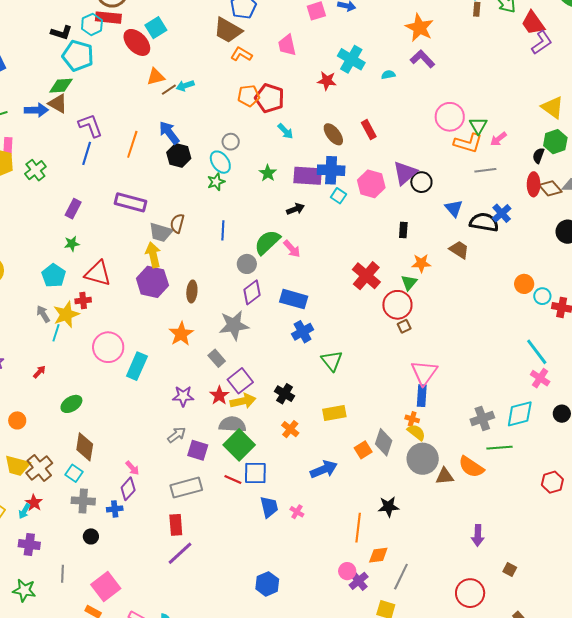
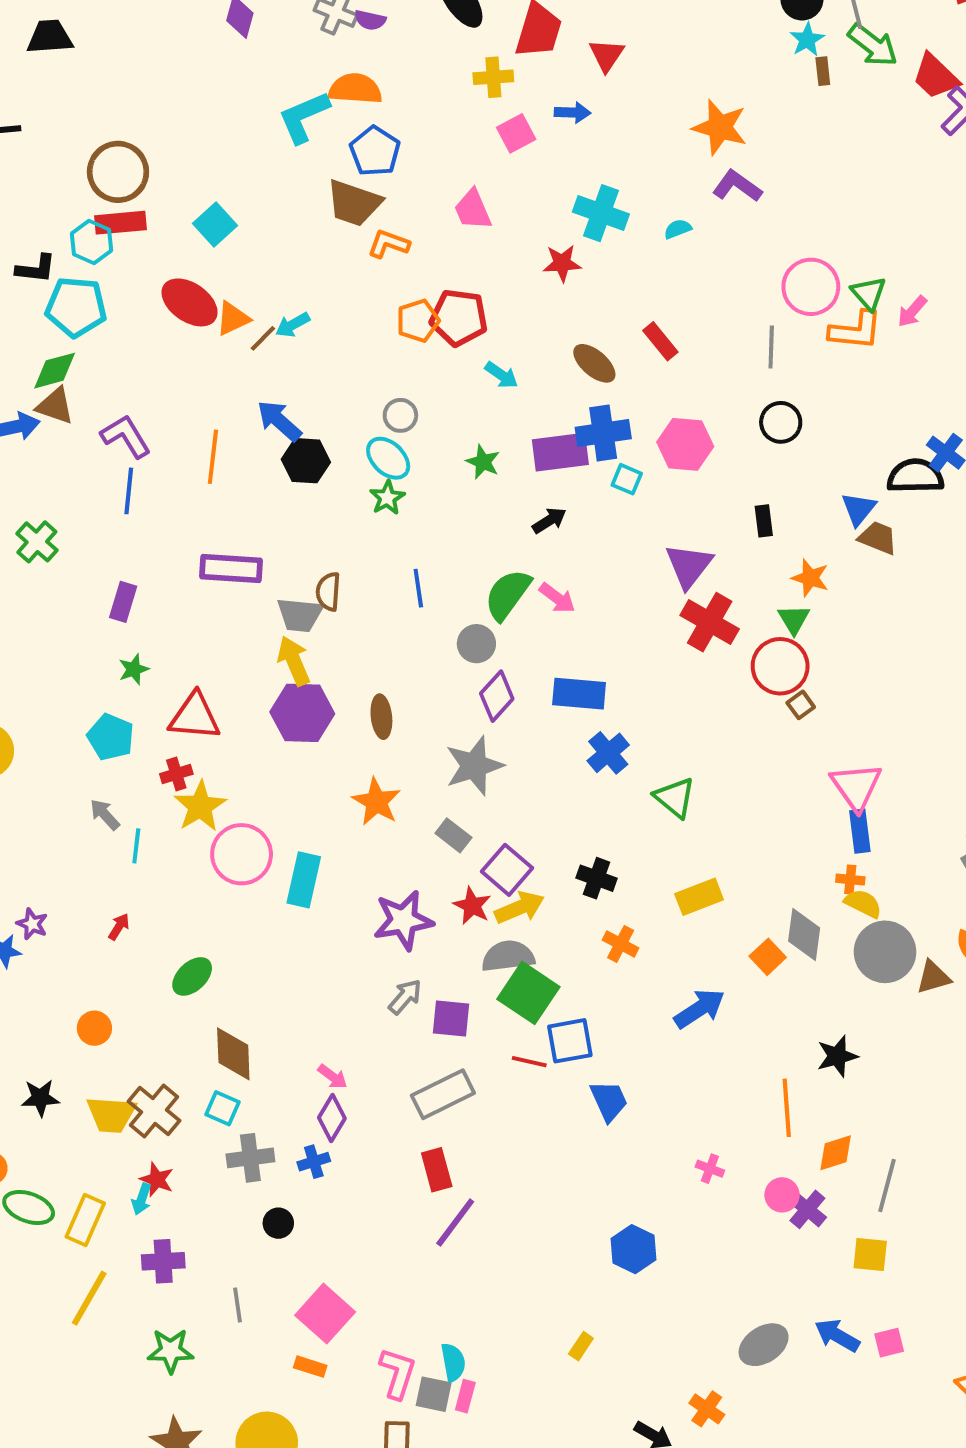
red ellipse: (137, 42) -> (190, 302), moved
gray line: (485, 170) -> (771, 347), moved, turned -70
purple triangle: (405, 173) -> (689, 566), moved
blue triangle: (454, 208) -> (859, 509), moved, turned 30
orange star: (421, 263) -> (810, 578), turned 30
yellow star: (66, 314) -> (200, 806), moved
purple star: (183, 396) -> (403, 920), size x1.4
pink cross: (297, 512) -> (710, 1169), moved

